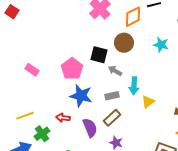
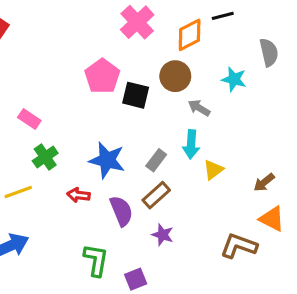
pink pentagon: (72, 69) -> (102, 76), moved
gray arrow: (115, 71) -> (199, 108), moved
gray rectangle: (112, 96) -> (156, 160), turned -40
green cross: (42, 134) -> (45, 157), moved

